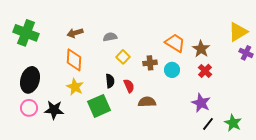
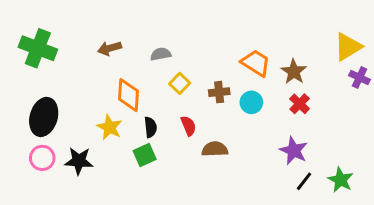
orange diamond: (74, 60) -> (129, 95), moved
black semicircle: (110, 81) -> (150, 127), moved
green square: (99, 106) -> (145, 155), size x0.7

